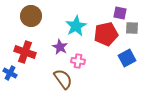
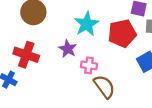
brown semicircle: (63, 79) -> (104, 87), moved

